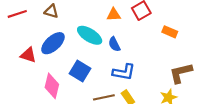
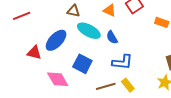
brown triangle: (51, 11) -> (73, 11), moved
orange triangle: (114, 15) -> (109, 10), turned 32
pink diamond: (52, 86) -> (58, 79), turned -40

